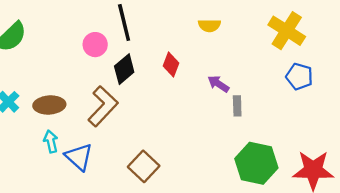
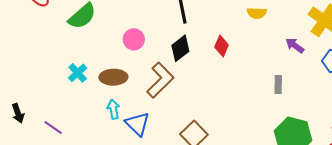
pink circle: (95, 45) -> (134, 39), moved
purple arrow: (218, 84) -> (295, 46), moved

